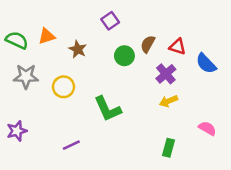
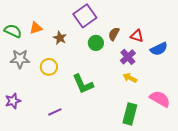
purple square: (110, 21) -> (85, 16), size x1.6
blue semicircle: (206, 63) -> (159, 49), turned -72
yellow arrow: (168, 101) -> (130, 78), turned 48
pink semicircle: (207, 128) -> (160, 99), size x1.5
green rectangle: (168, 148) -> (130, 114), size x1.5

